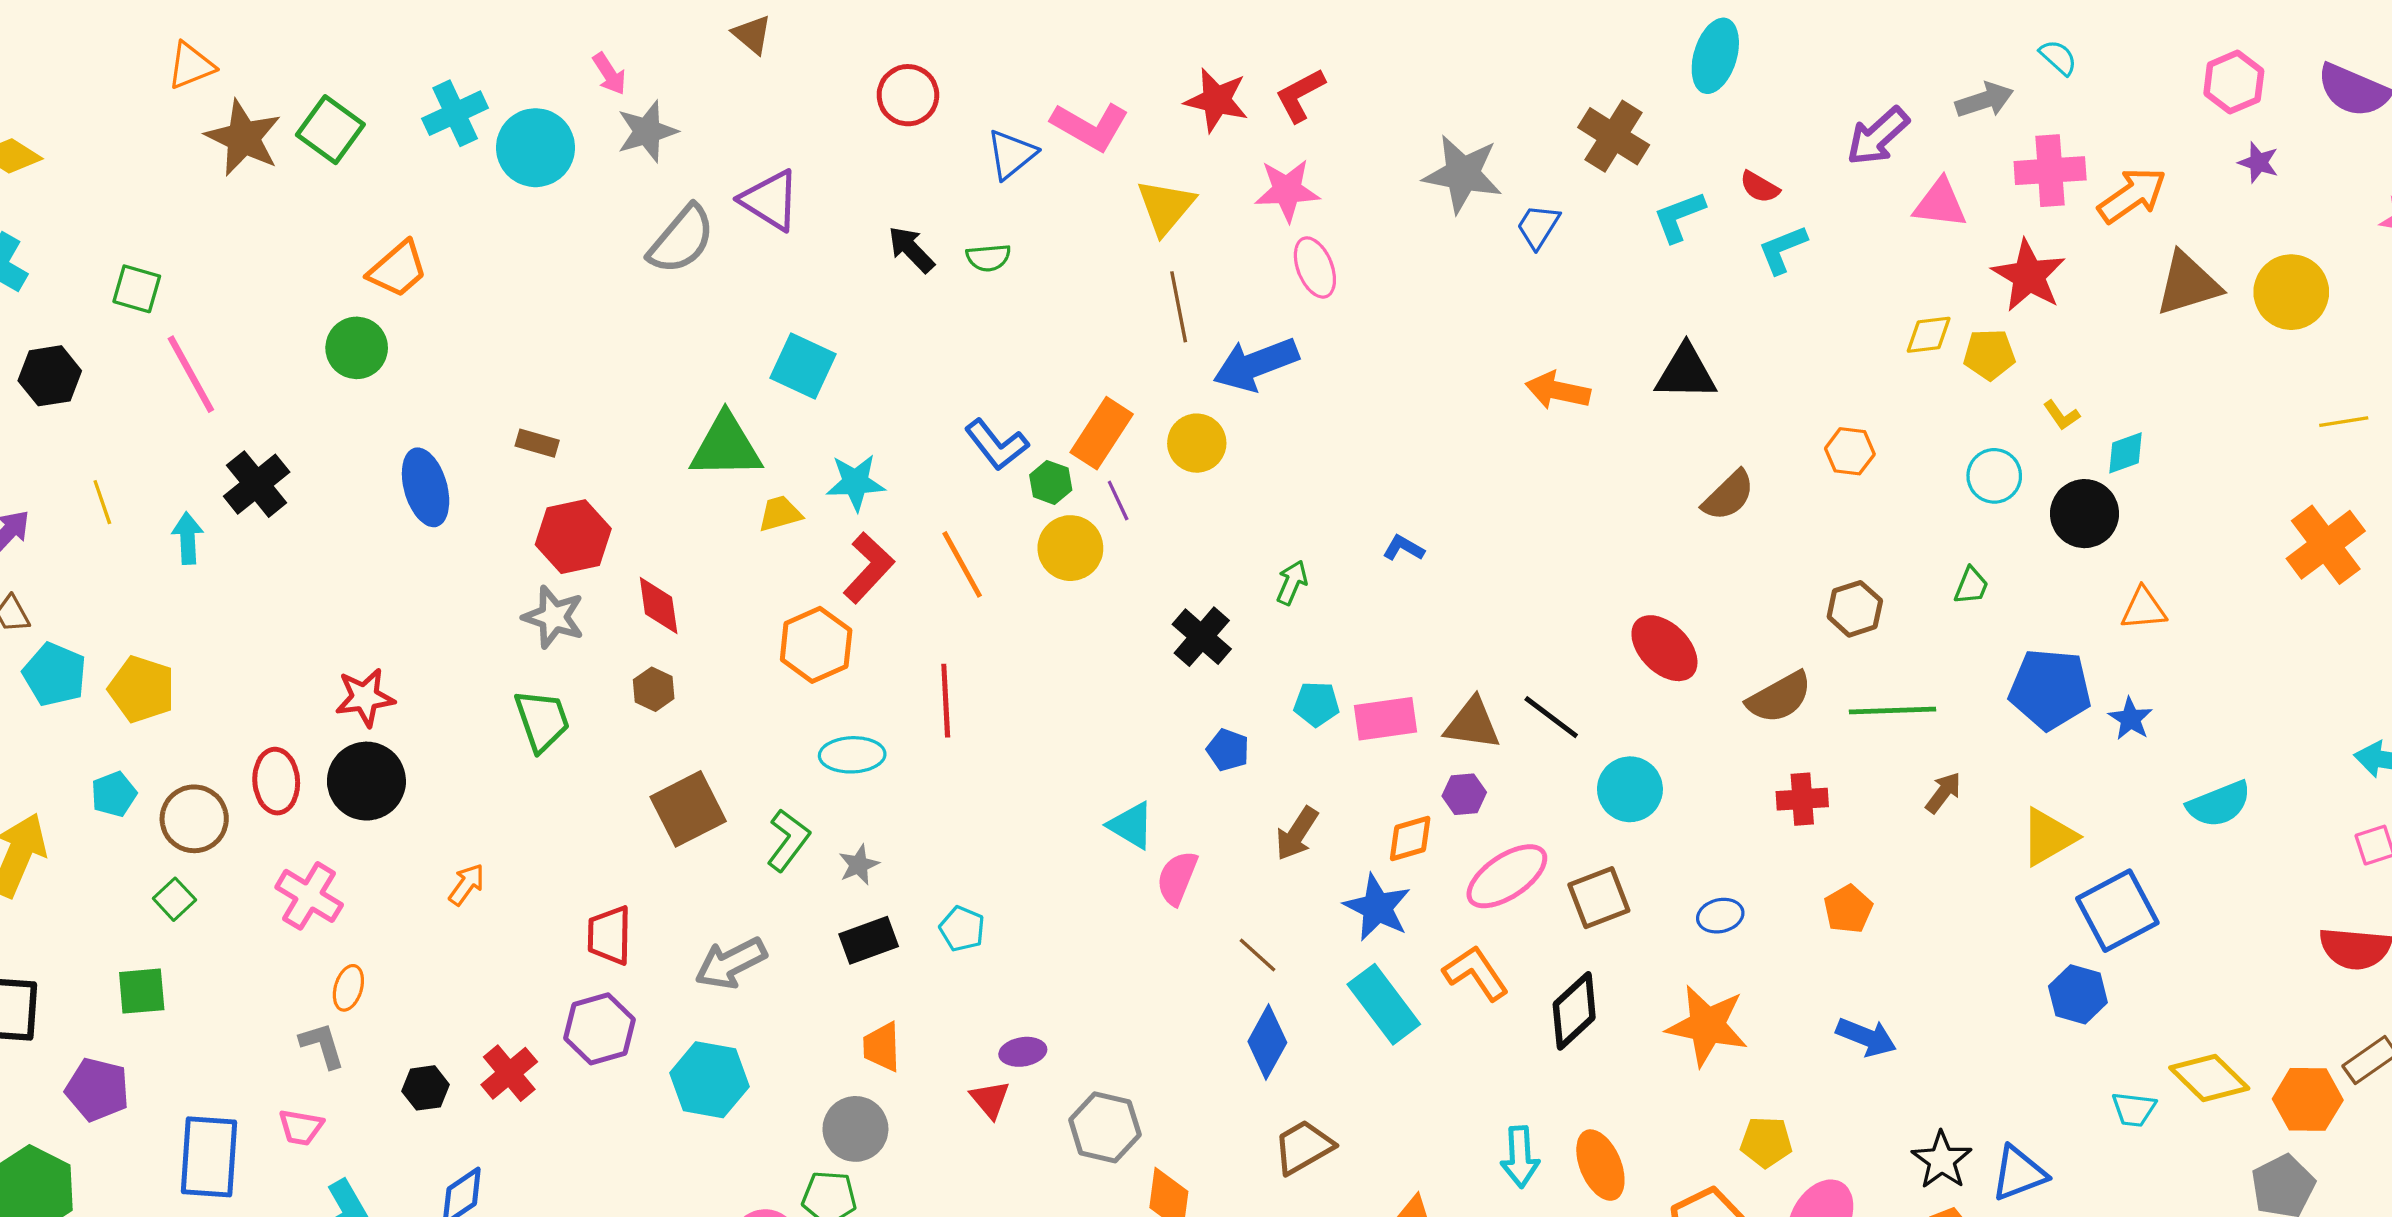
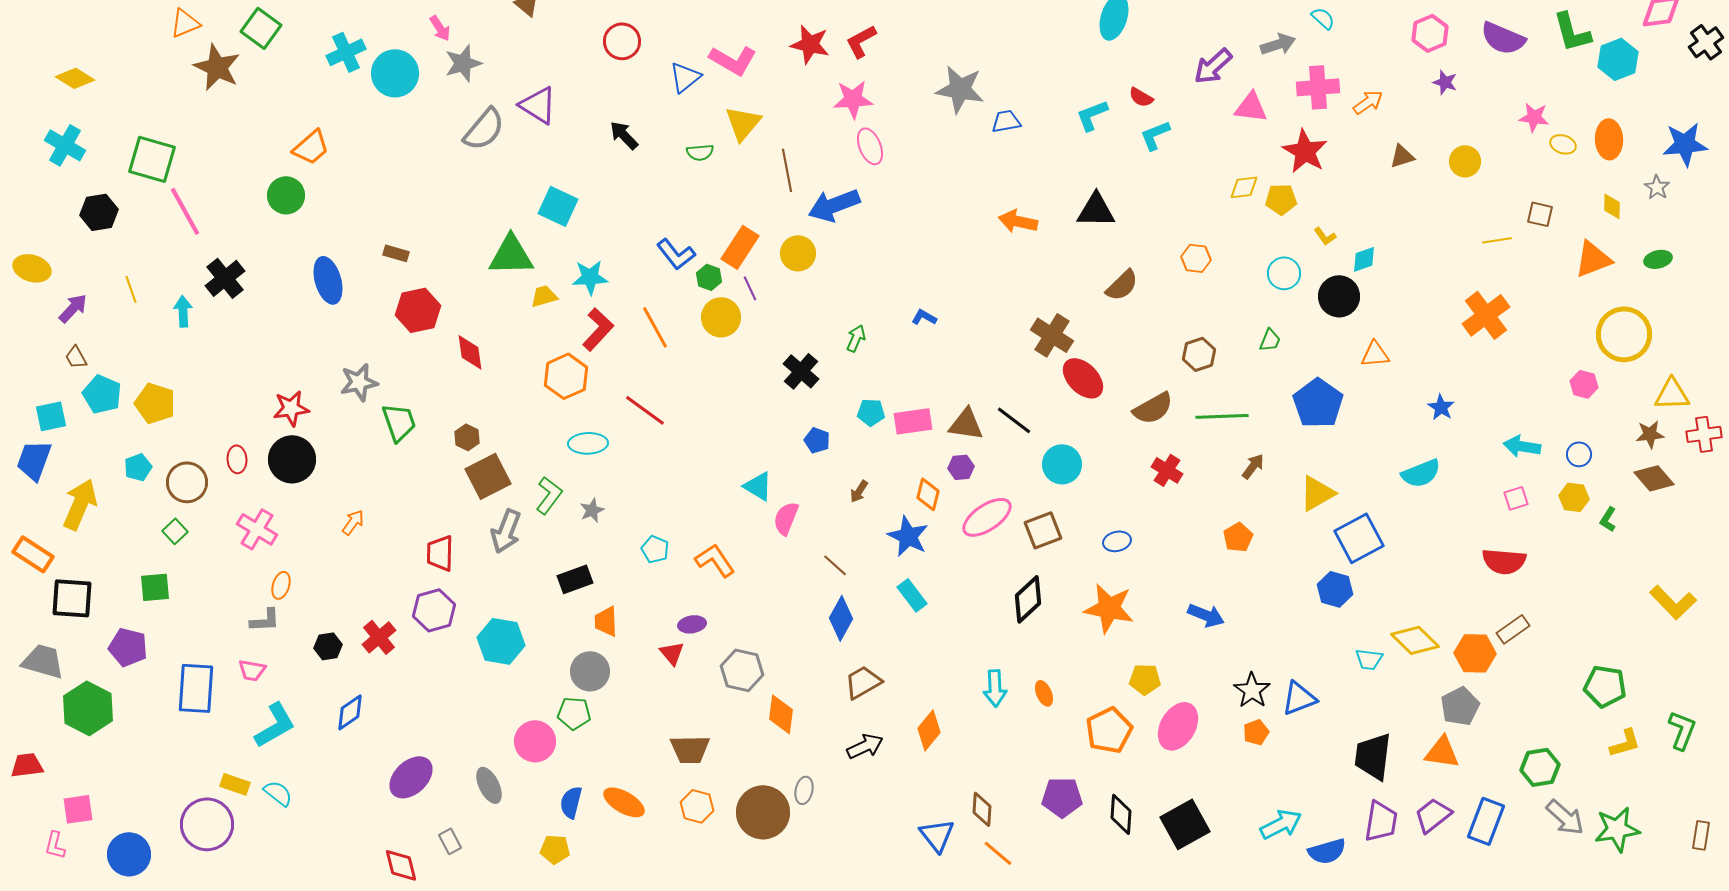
green square: (330, 130) -> (261, 28), moved
brown cross: (1614, 136) -> (1052, 335), moved
orange arrow: (2132, 195) -> (1368, 102), size x0.7
yellow triangle: (1166, 207) -> (743, 123), moved
blue trapezoid: (1538, 226) -> (1006, 121), turned 48
green semicircle: (988, 258) -> (700, 152), moved
brown triangle: (2188, 284) -> (1402, 156), size x0.6
green square: (137, 289) -> (152, 159), size x1.6
yellow circle: (2291, 292) -> (1465, 161), size x0.7
gray star: (554, 617) -> (359, 382), moved, turned -30
brown hexagon: (654, 689) -> (467, 437), moved
blue pentagon: (2050, 689) -> (1318, 403), turned 30
red line: (946, 701) -> (645, 410), turned -51
blue star: (2130, 719) -> (1441, 407), moved
red ellipse: (276, 781) -> (237, 459), size x0.7
red cross: (1802, 799) -> (1167, 470), turned 36
brown arrow: (1297, 834) -> (859, 491), size x0.7
orange diamond: (1410, 839) -> (928, 494), turned -60
orange pentagon: (1848, 909) -> (1238, 537), moved
black rectangle: (869, 940) -> (575, 579), moved
gray arrow: (731, 963) -> (506, 531), moved, turned -42
orange L-shape: (1476, 973) -> (715, 560), moved
cyan rectangle: (1384, 1004) -> (912, 595), size x0.7
gray L-shape: (322, 1045) -> (265, 620), turned 104
orange ellipse: (1600, 1165) -> (1044, 693), size x0.6

